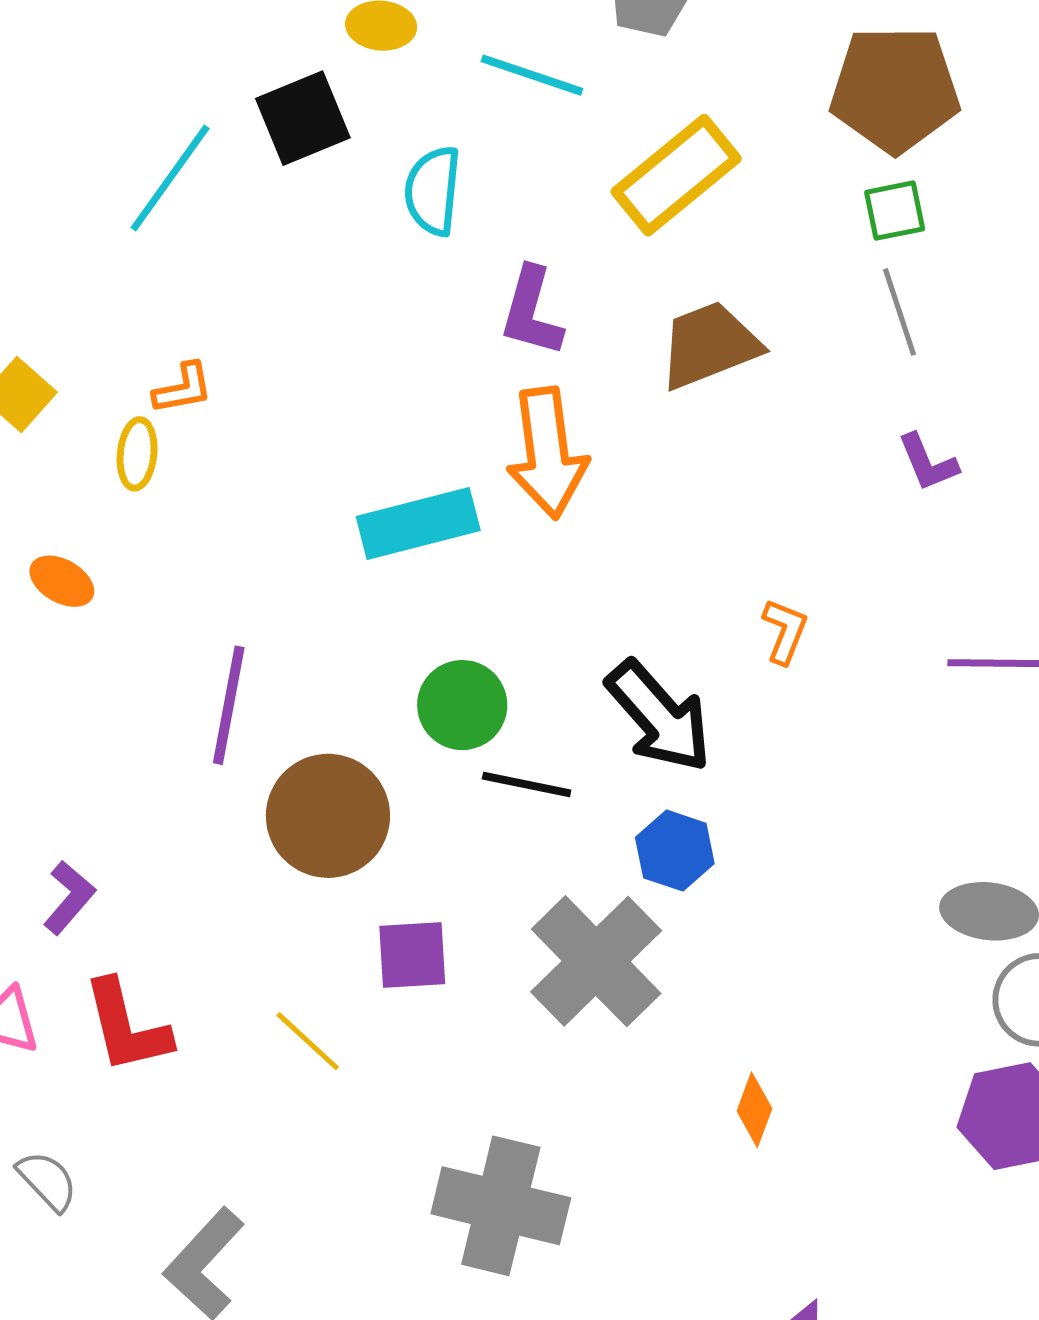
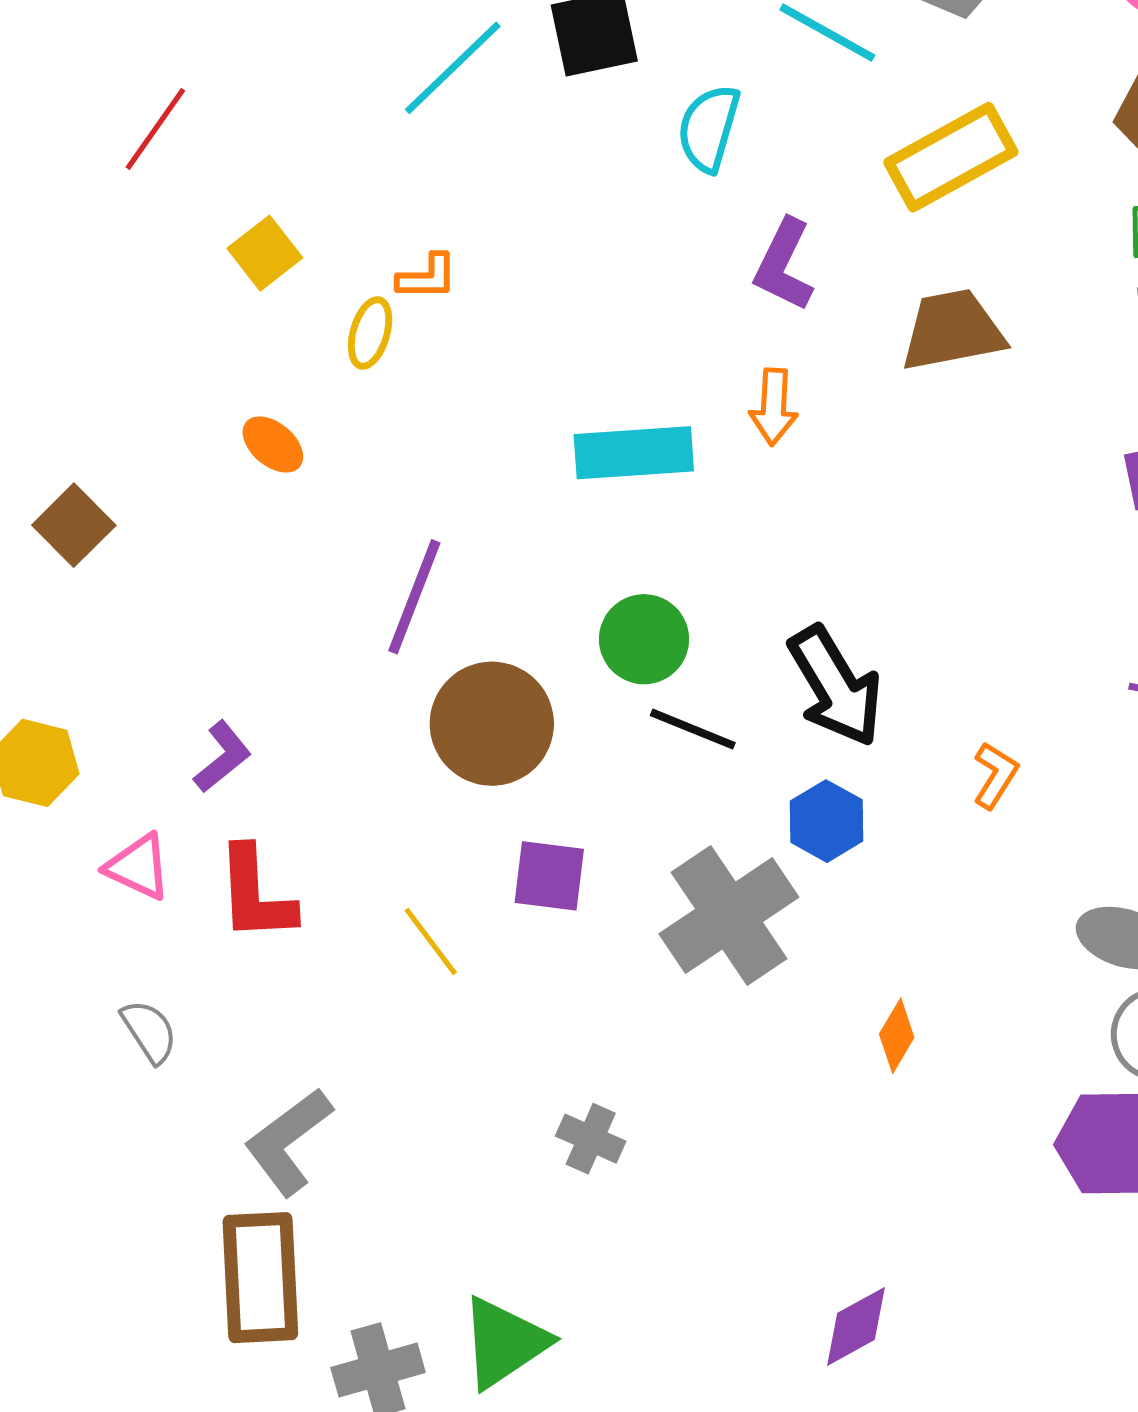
orange arrow: (547, 453) -> (774, 407), size x0.6
orange L-shape: (785, 631) -> (995, 775), moved
orange diamond: (754, 1110) -> (897, 1036), moved
gray cross: (501, 1206) -> (591, 1139), size x0.5

